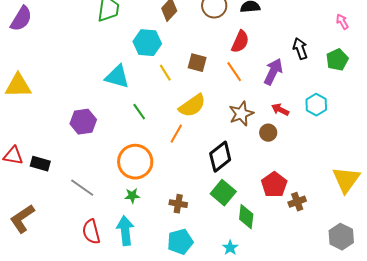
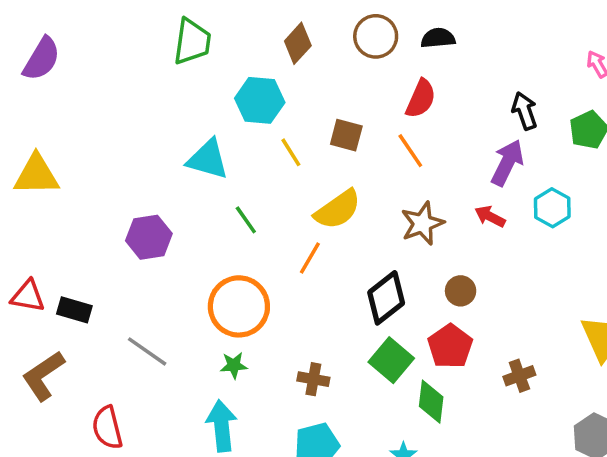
purple arrow: (273, 72) -> (507, 163), moved
brown circle: (268, 133) -> (461, 291), moved
red pentagon: (274, 185) -> (450, 346), moved
brown L-shape: (22, 219) -> (43, 376), moved
red semicircle: (91, 232) -> (107, 428), moved

